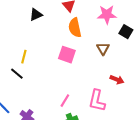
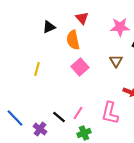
orange semicircle: (75, 28) -> (73, 40), moved
pink square: (67, 55) -> (80, 67), turned 30
black line: (17, 74) -> (59, 117), moved

